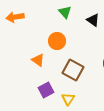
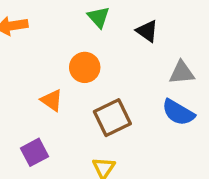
brown square: (73, 70) -> (112, 118), turned 35
purple square: (46, 90) -> (34, 152), moved

